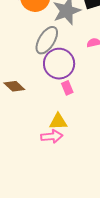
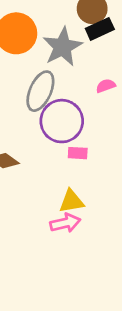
pink rectangle: (67, 88) -> (78, 153), turned -56

